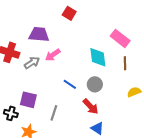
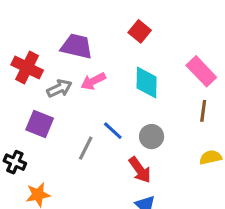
red square: (69, 13) -> (140, 31), moved
cyan diamond: (98, 57) -> (147, 82), moved
purple square: (28, 100) -> (40, 124), moved
gray line: (54, 113) -> (86, 148), moved

